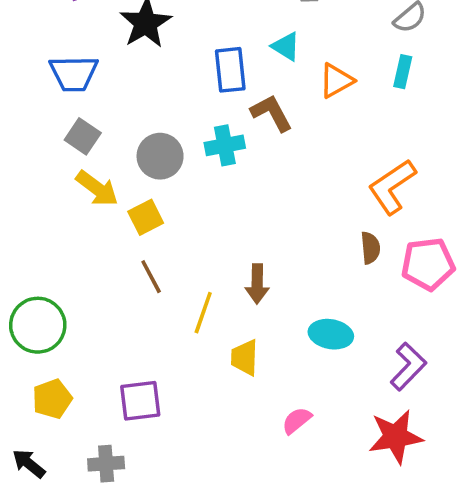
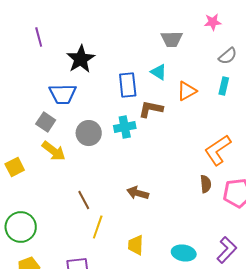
blue trapezoid: (74, 73) -> (63, 94), moved
brown L-shape: (272, 113) -> (151, 109), turned -50
yellow square: (146, 217) -> (15, 167), moved
brown arrow: (257, 284) -> (138, 193), moved, turned 105
yellow line: (203, 313) -> (98, 227), moved
cyan ellipse: (331, 334) -> (184, 253), moved

